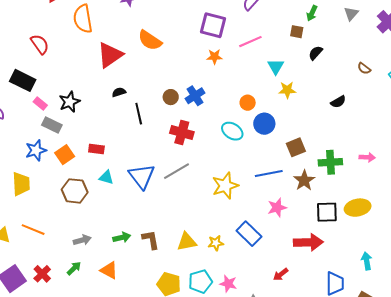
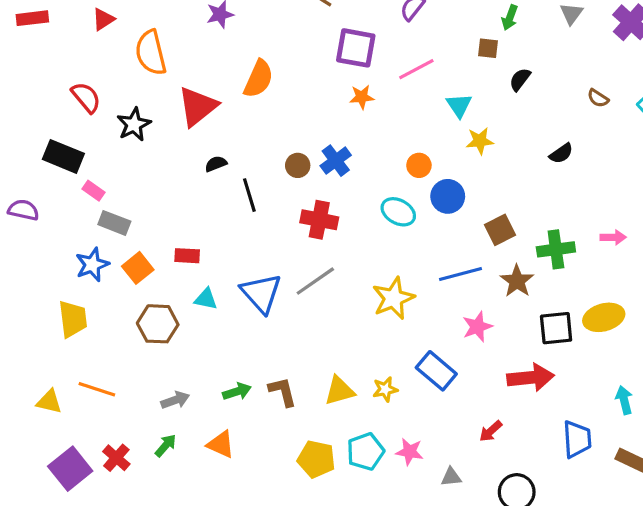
orange semicircle: (150, 40) -> (258, 79), turned -95
black star: (70, 102) -> (134, 124), moved

